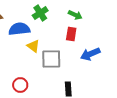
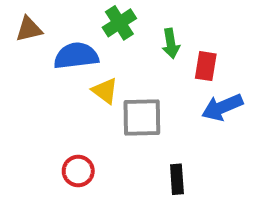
green arrow: (75, 15) -> (171, 43), moved, turned 56
red rectangle: (71, 34) -> (206, 66), moved

